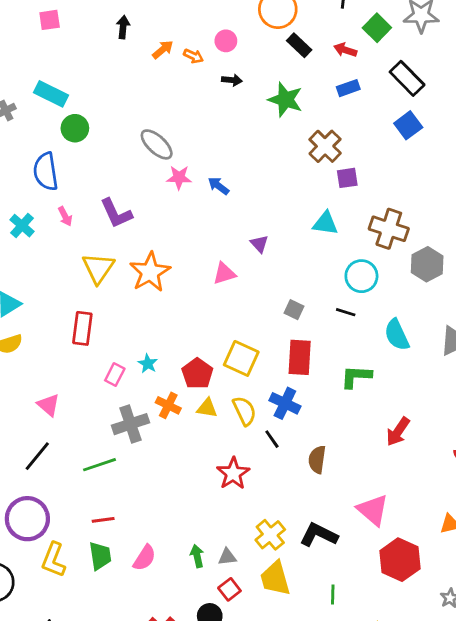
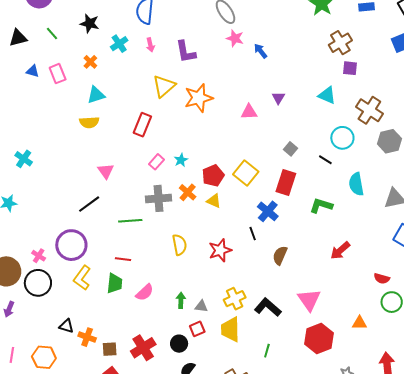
yellow semicircle: (244, 411) -> (179, 245), moved

